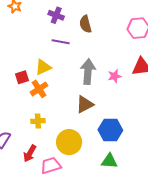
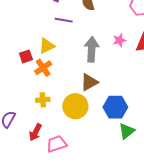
pink star: (115, 76) -> (119, 40), moved
yellow circle: (69, 142) -> (75, 106), moved
green triangle: (109, 161) -> (127, 131), moved, turned -42

